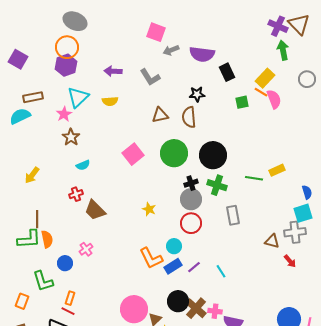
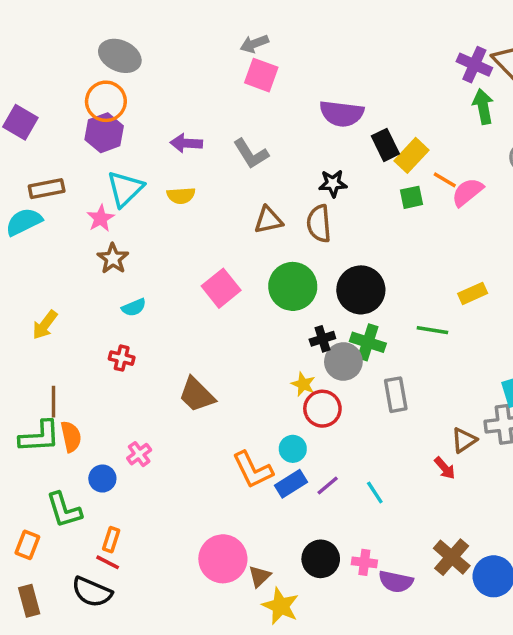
gray arrow: (171, 50) -> (254, 44), moved
yellow rectangle: (265, 78) -> (412, 155), moved
pink semicircle: (274, 99) -> (467, 192), turned -108
yellow rectangle: (277, 170) -> (473, 293), moved
red cross: (76, 194) -> (122, 358), turned 32
gray circle: (191, 199) -> (343, 362), moved
yellow star: (149, 209) -> (303, 384), moved
brown trapezoid: (95, 210) -> (197, 395), moved
brown triangle: (272, 241) -> (464, 440), turned -49
red arrow: (290, 261) -> (445, 468), moved
black circle: (178, 301) -> (321, 559), moved
brown cross: (196, 308) -> (452, 557), moved

